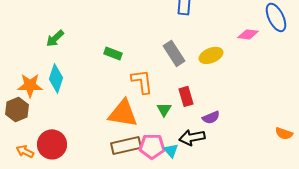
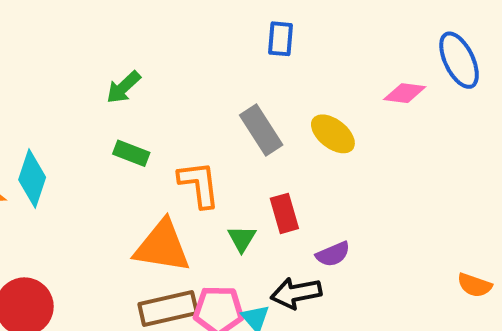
green arrow: (55, 38) -> (123, 87), moved
green rectangle: (113, 53) -> (131, 153), moved
yellow ellipse: (211, 55) -> (333, 134), turned 60

